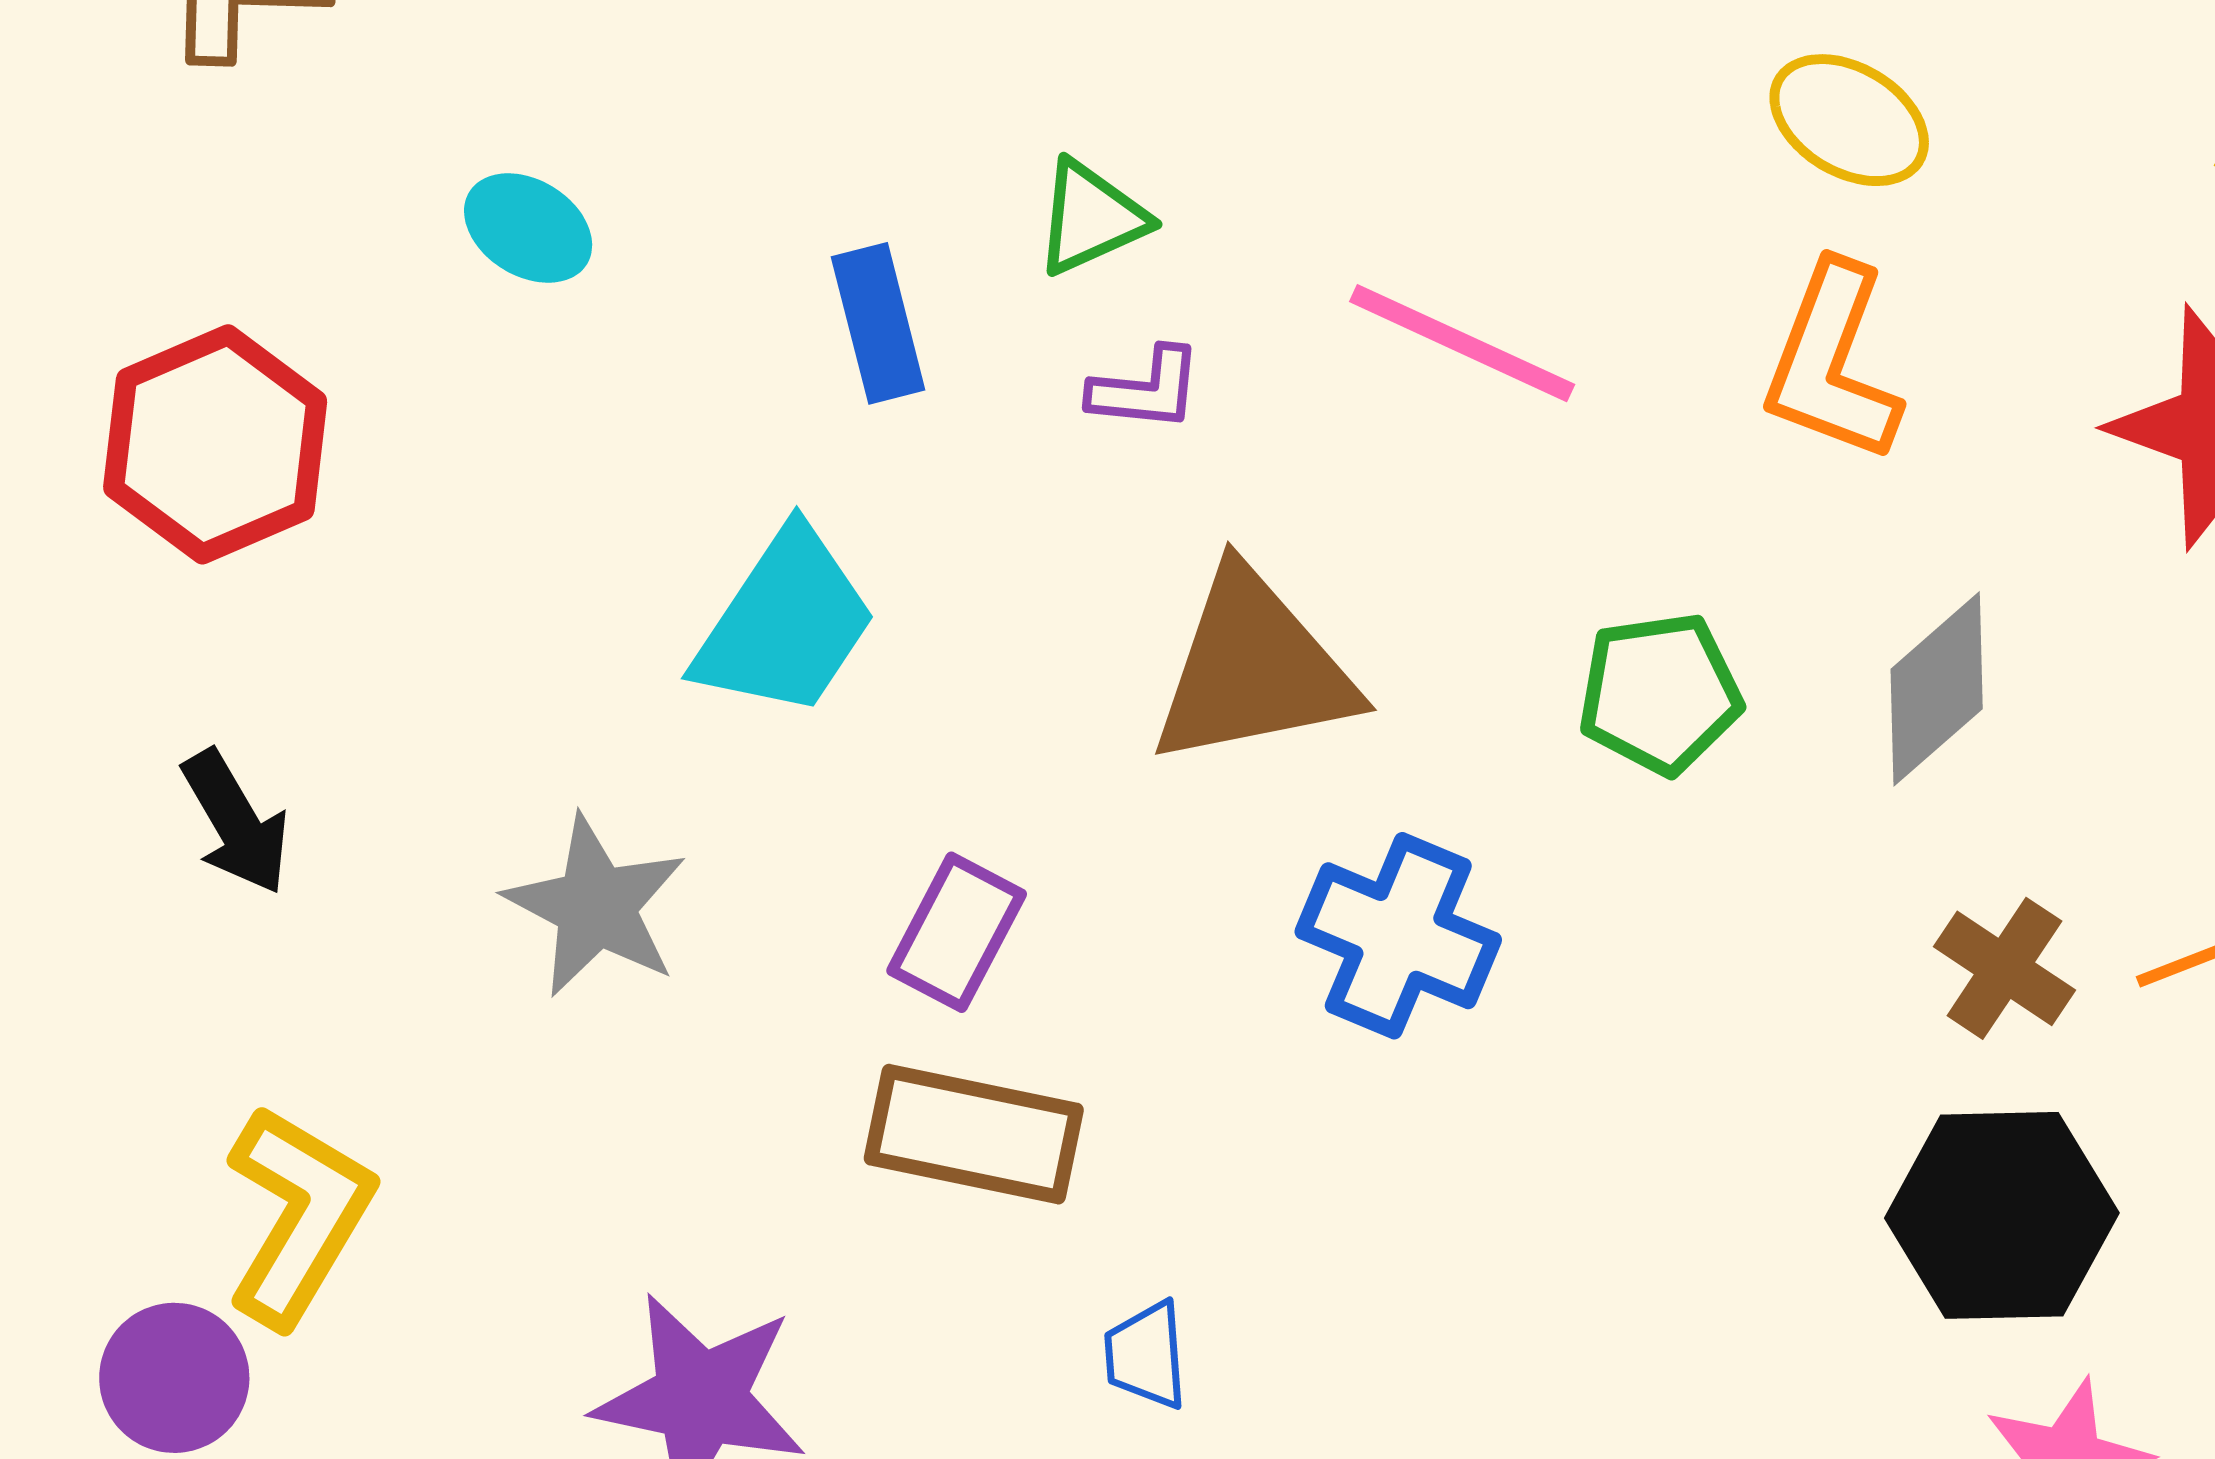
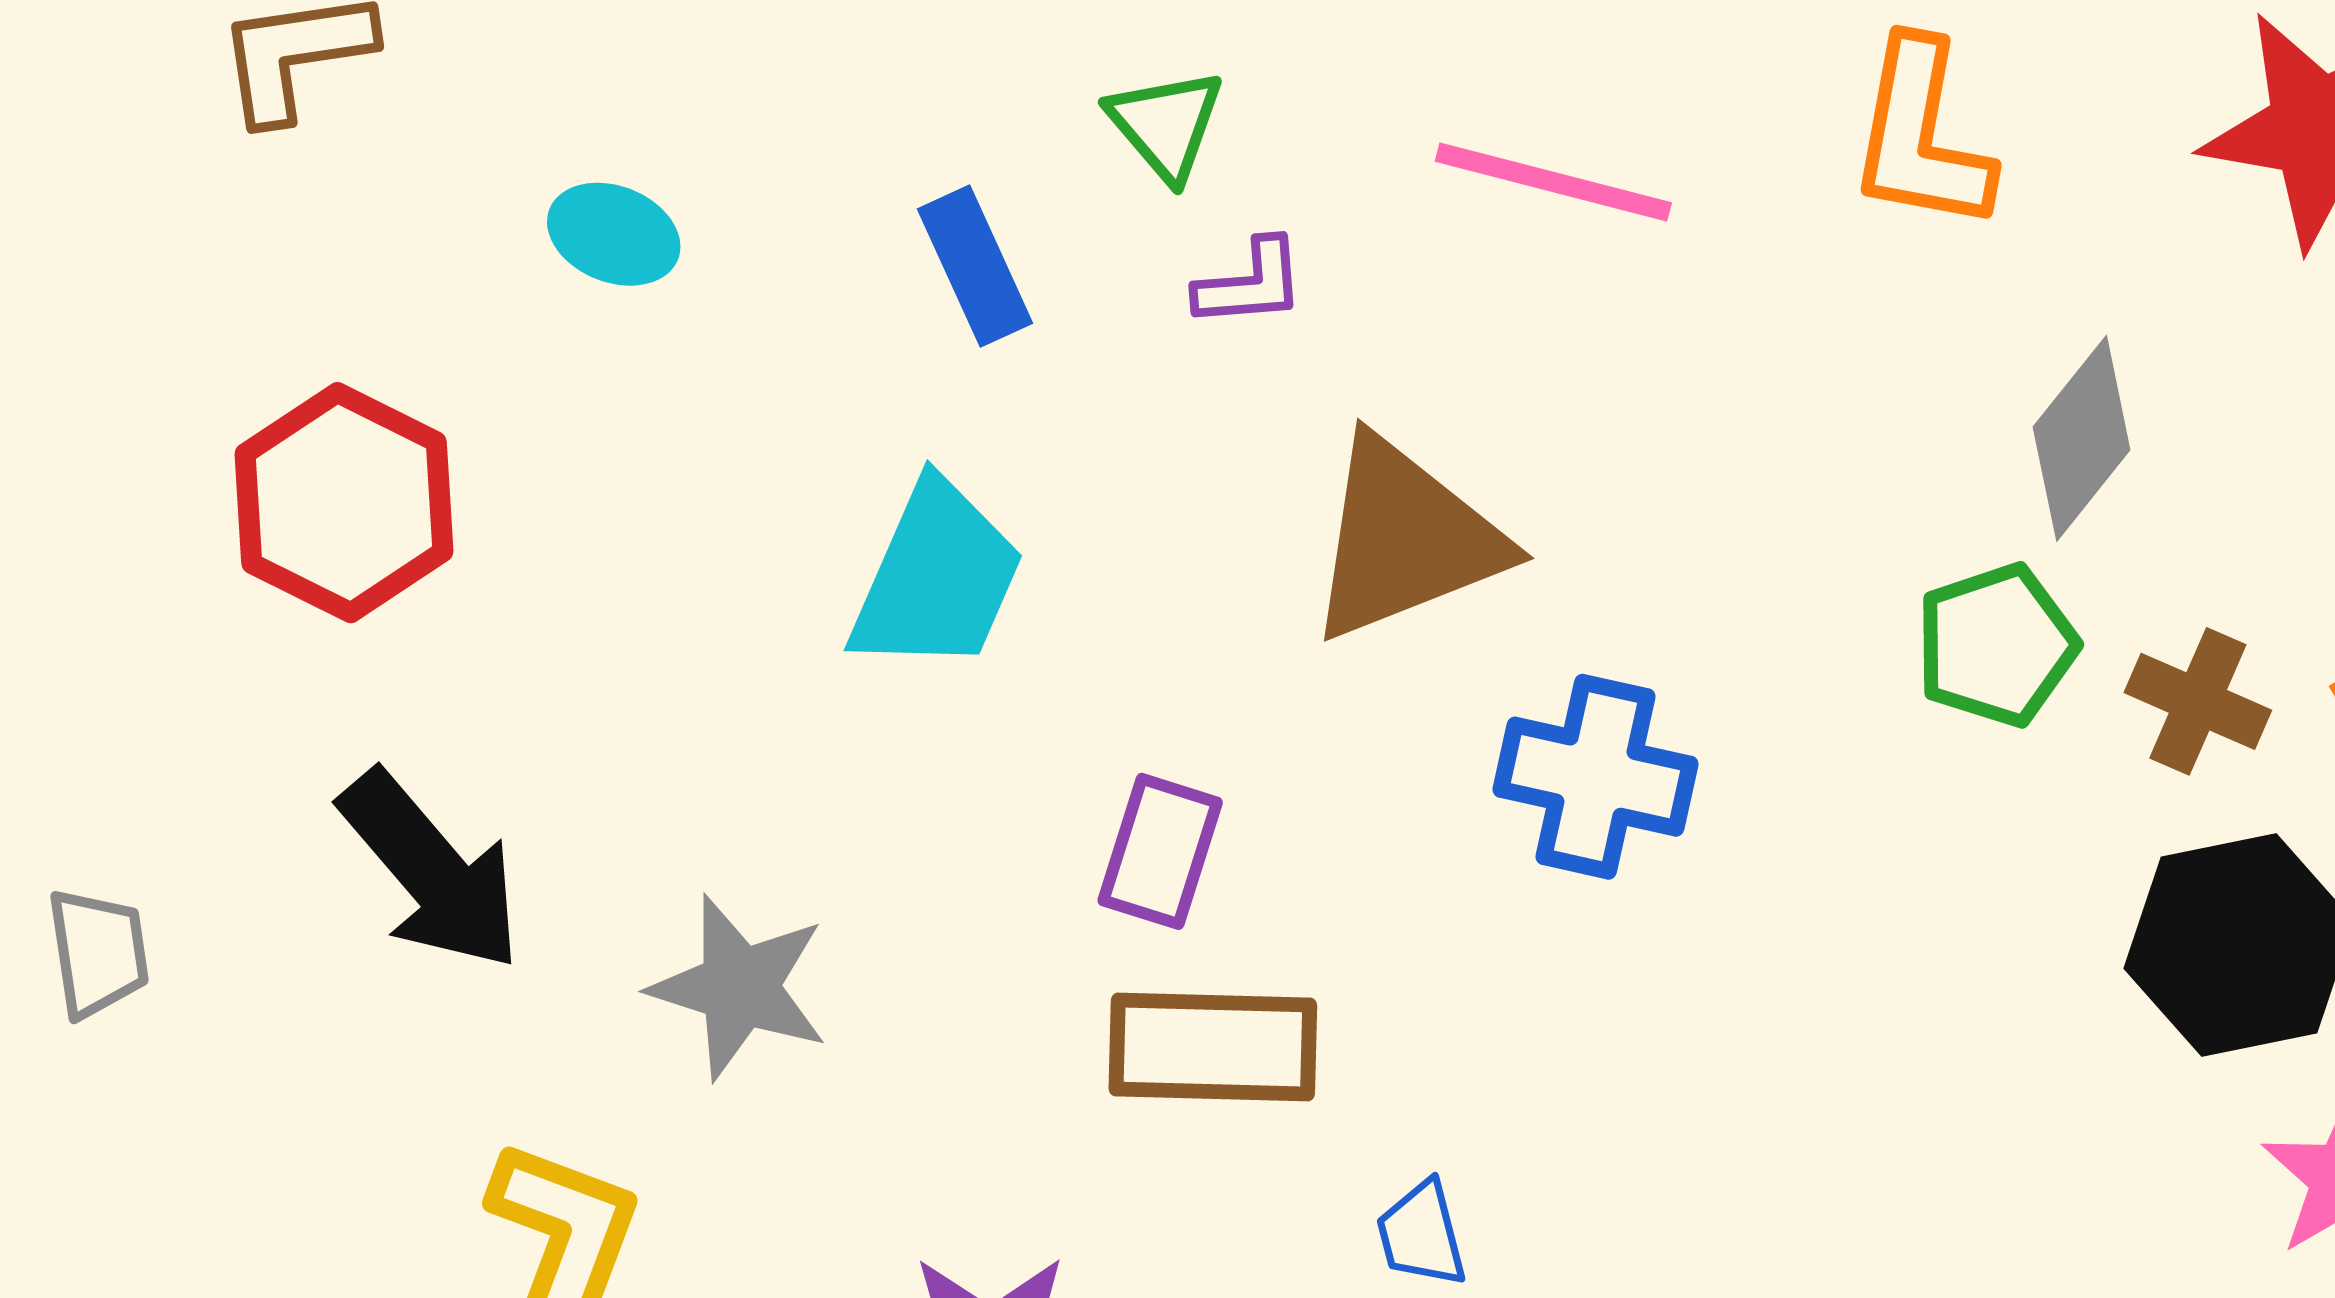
green triangle: (1091, 218) -> (1166, 124), turned -36
green pentagon: (1660, 693) -> (1996, 645), moved
black arrow: (236, 822) -> (431, 871), size x1.5
gray star: (596, 906) -> (739, 987), moved

